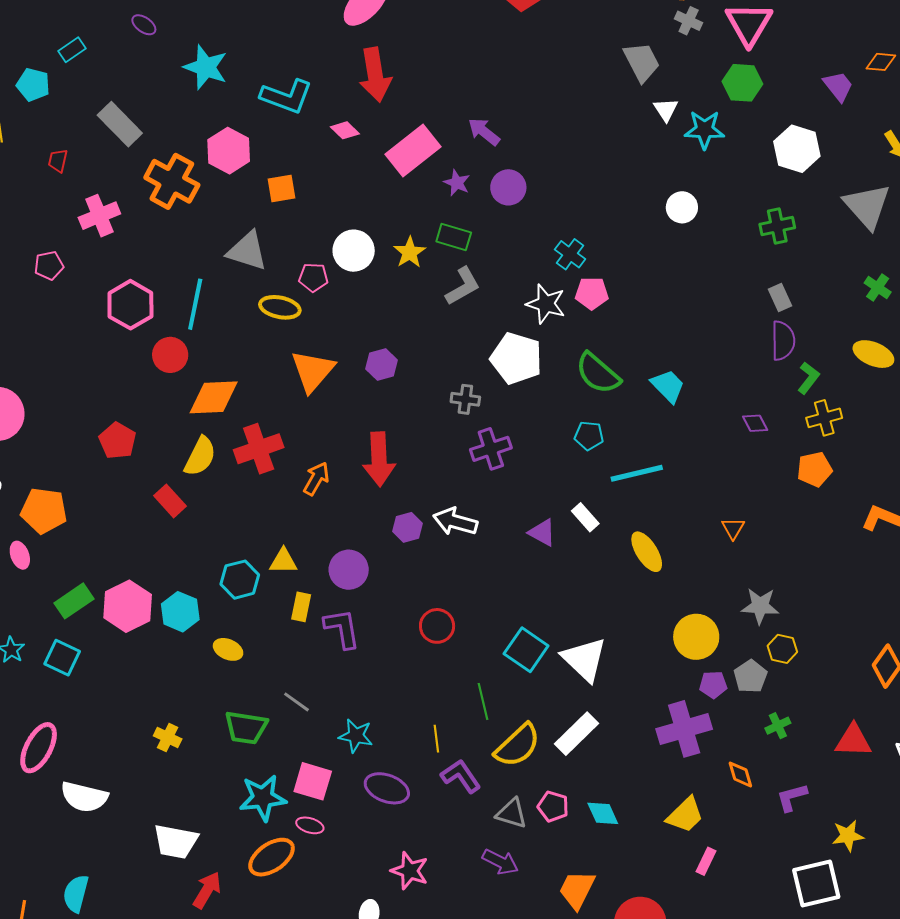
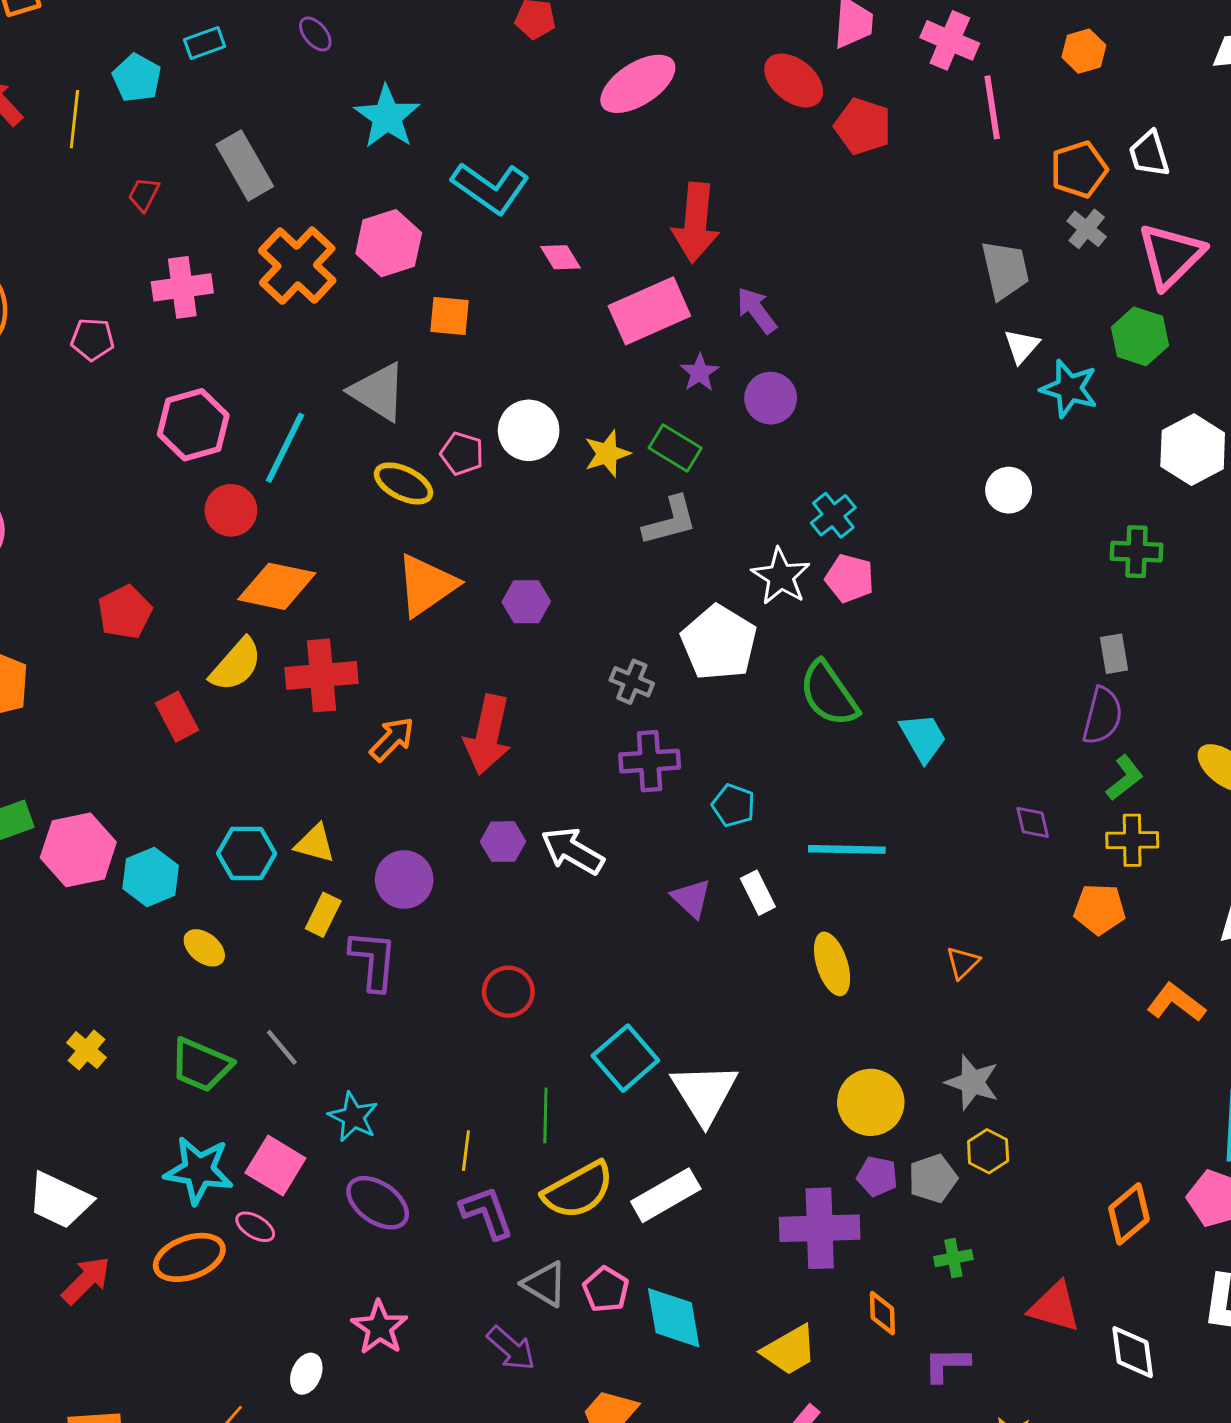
red arrow: (375, 75) -> (696, 223), moved
cyan pentagon: (589, 436) -> (734, 805), moved
cyan diamond: (603, 813) -> (674, 1318), size x1.4

